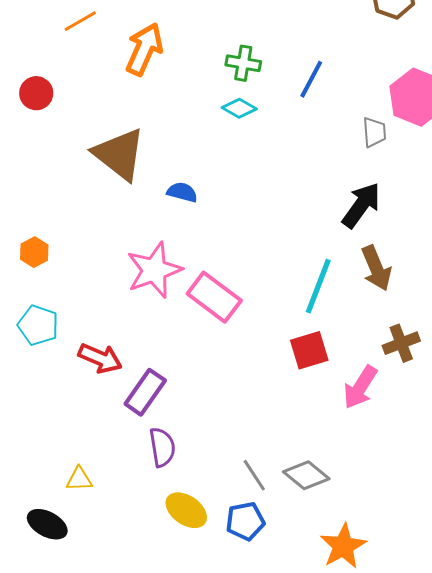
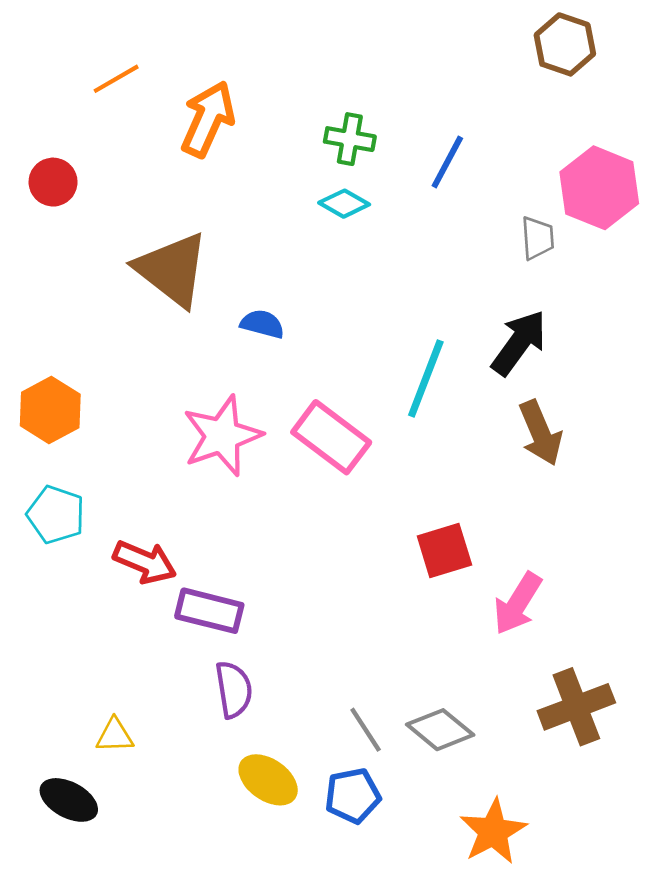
orange hexagon: (34, 252) -> (50, 410), size x1.5
cyan line: (318, 286) -> (426, 378), moved
pink rectangle: (214, 297) -> (331, 437), moved
brown cross: (401, 343) -> (576, 707), moved, size x1.4
purple rectangle: (145, 392) -> (209, 611), turned 69

